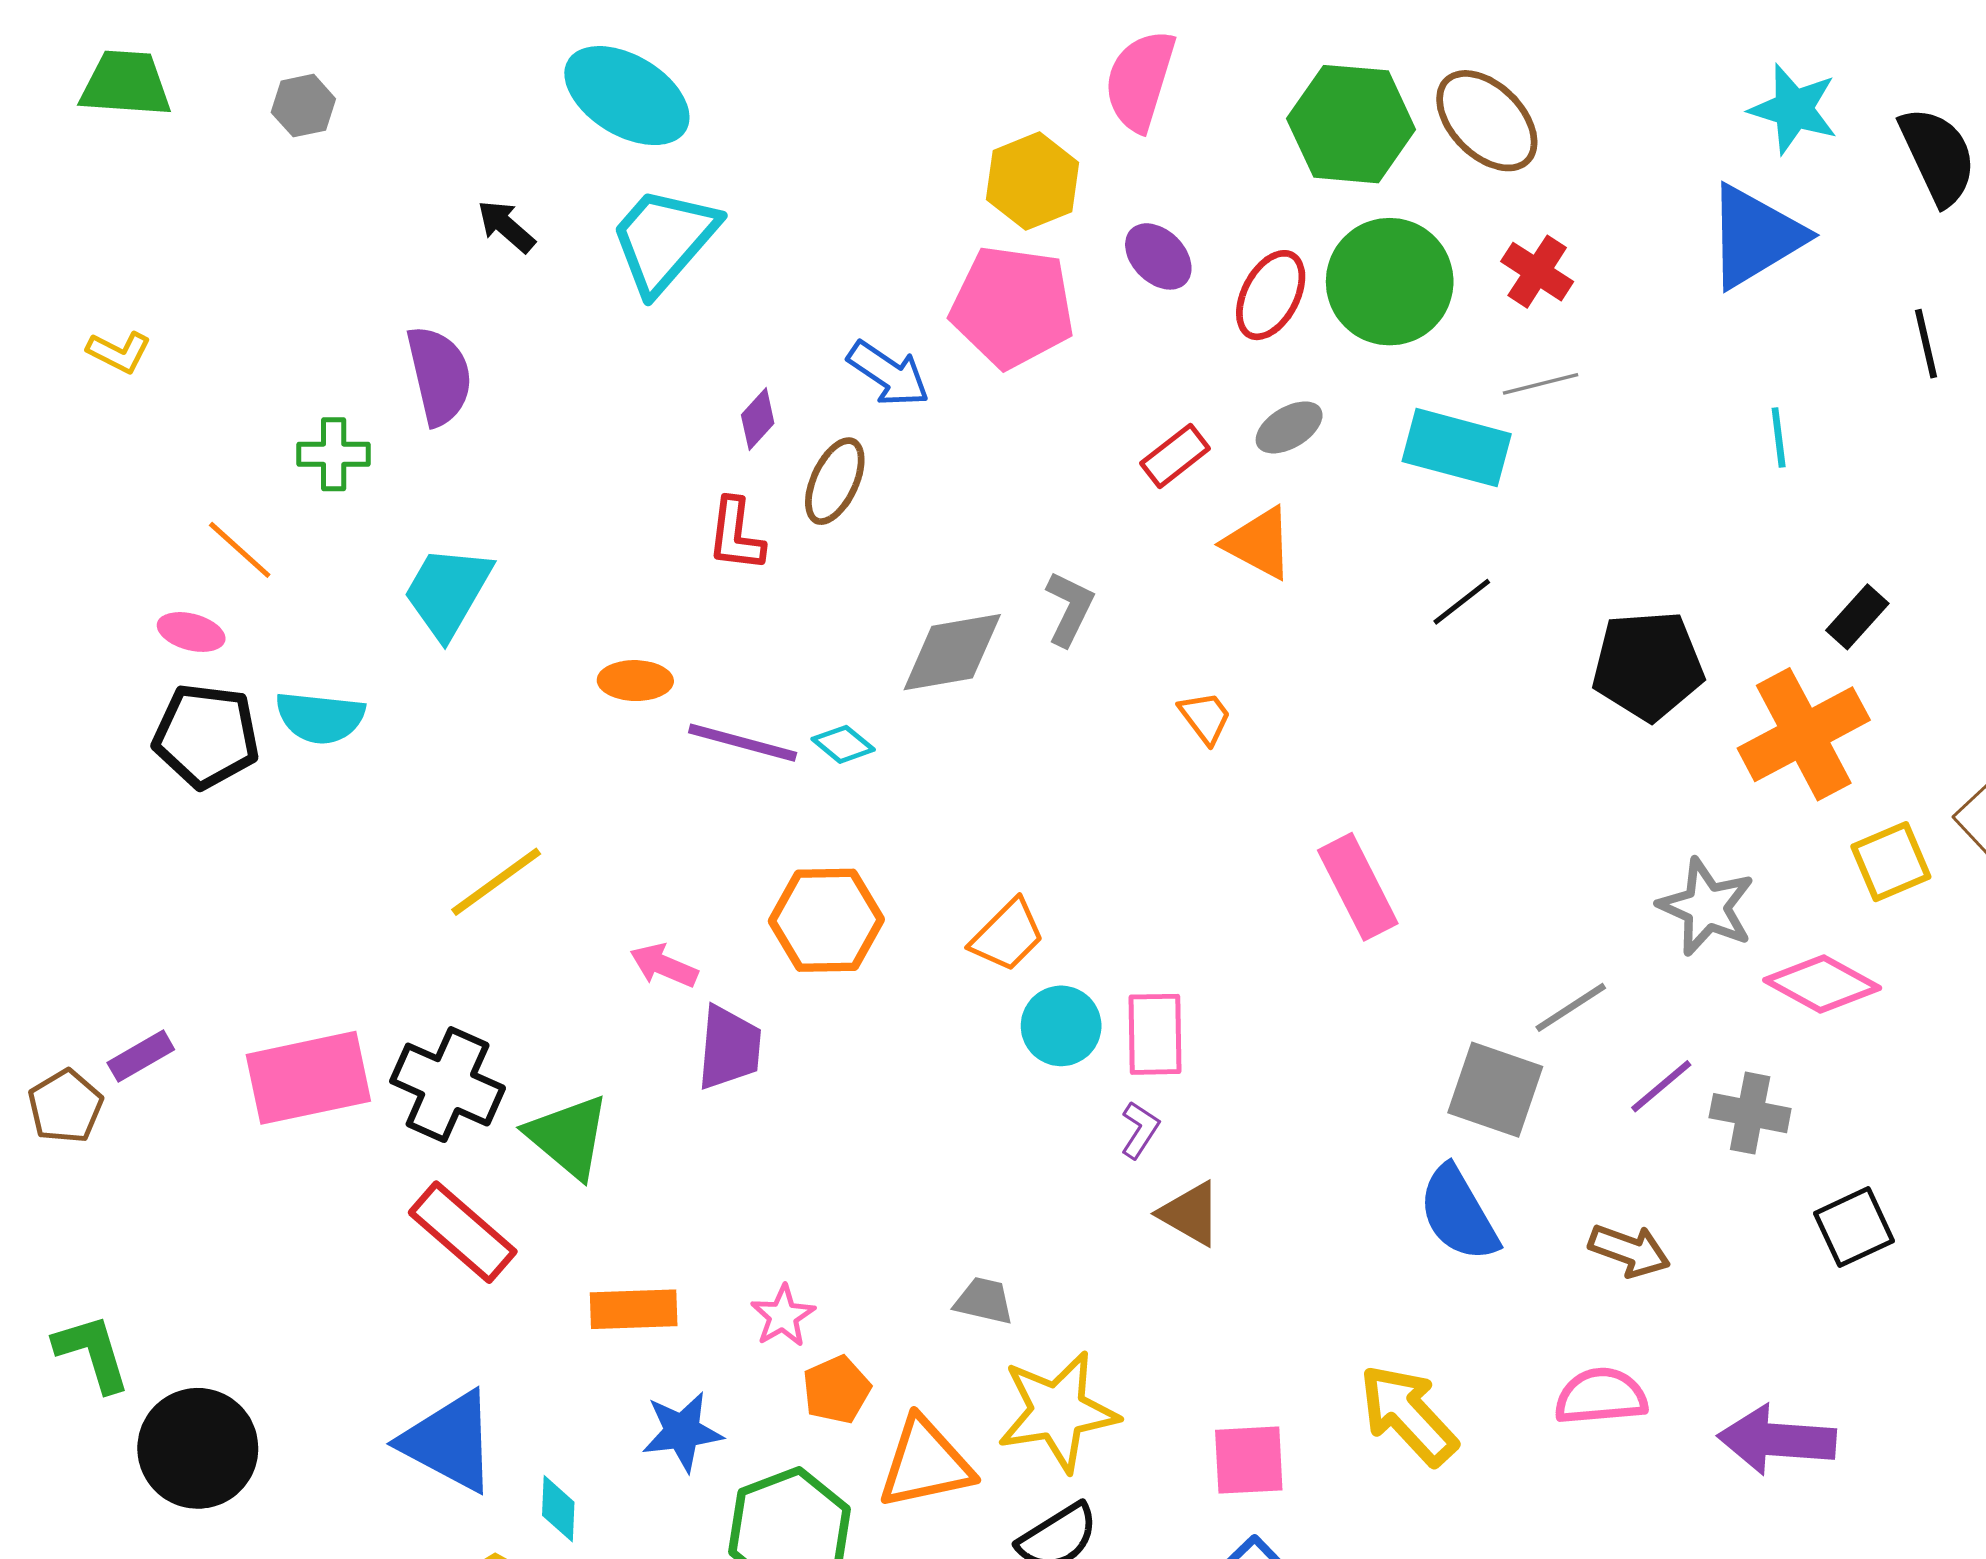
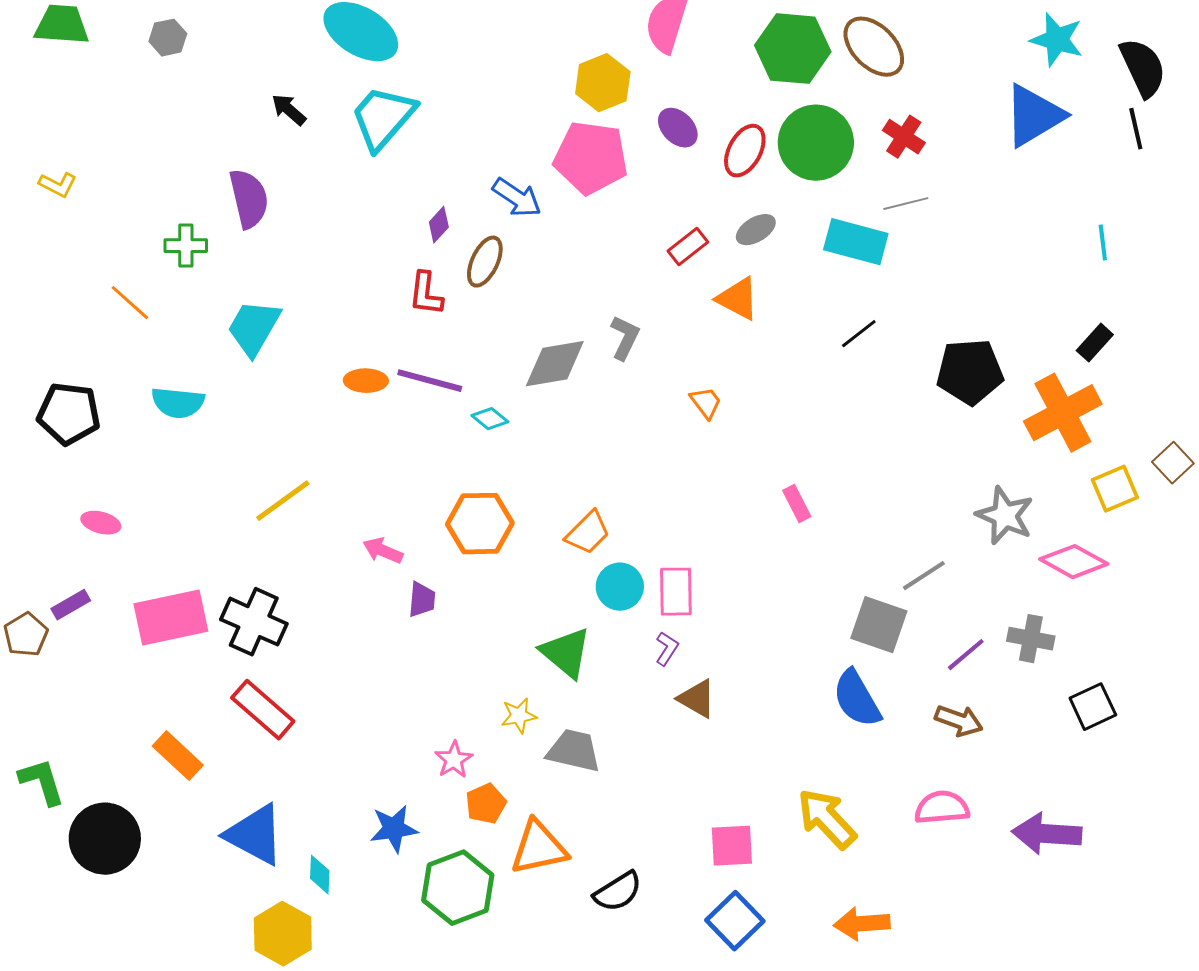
black line: (1926, 344) -> (1136, 129), moved
cyan line: (1779, 438) -> (1103, 243), moved
pink ellipse: (191, 632) -> (101, 523), moved
black pentagon: (206, 736) -> (69, 414), moved
purple line: (743, 743) -> (430, 381), moved
pink rectangle: (1358, 887) -> (797, 504), size x0.6
purple trapezoid: (729, 1048) -> (422, 600), size x0.7
purple line: (1661, 1086) -> (966, 655), moved
green triangle: (568, 1137) -> (566, 653), moved
gray trapezoid: (984, 1301) -> (574, 751), size x1.5
orange rectangle: (634, 1309) -> (178, 756), moved, turned 45
yellow star: (1058, 1411) -> (519, 716), moved, size x0.5

